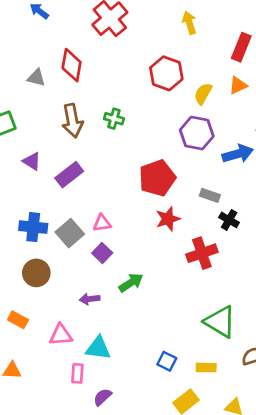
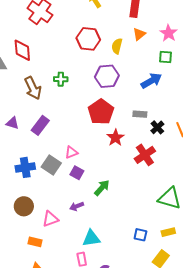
purple hexagon: (197, 133) -> (107, 76), moved
black cross: (229, 220) -> (157, 127), turned 32
brown circle: (36, 273) -> (24, 206), moved
orange rectangle: (18, 320) -> (35, 242), moved
pink triangle: (61, 335) -> (50, 219), moved

